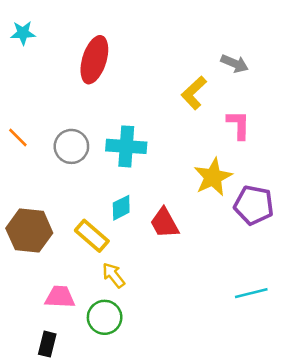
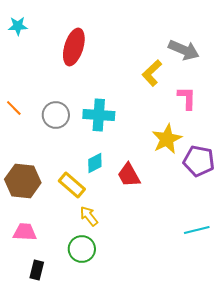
gray arrow: (235, 64) -> (184, 50), size x1.4
pink trapezoid: (60, 297) -> (25, 232), moved

